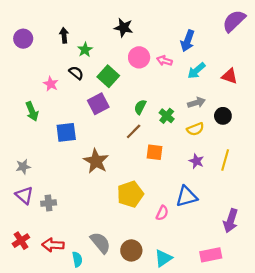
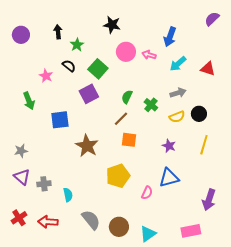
purple semicircle: (234, 21) -> (212, 19), size x0.7
black circle: (223, 116) -> (199, 114), moved
orange square: (154, 152) -> (129, 140), moved
purple star: (196, 161) -> (169, 146), moved
cyan semicircle: (77, 259) -> (68, 195), moved

